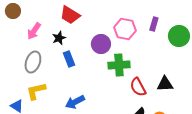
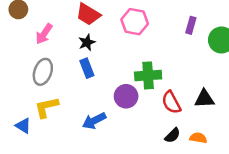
pink hexagon: (125, 29) -> (135, 22), moved
black star: (59, 38) -> (87, 42), moved
purple circle: (101, 44) -> (126, 96), moved

